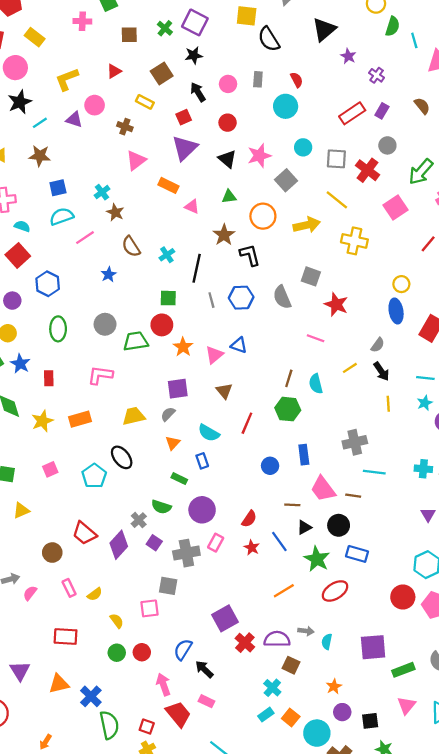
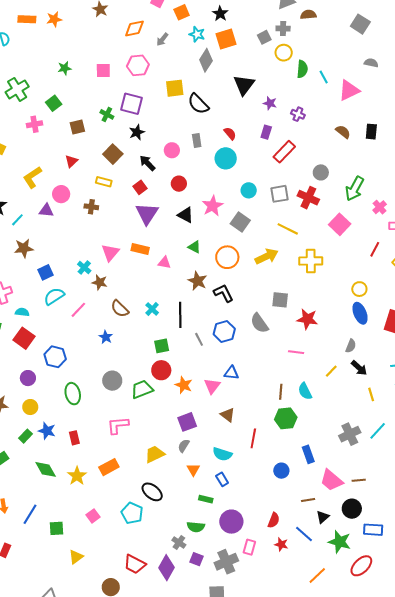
purple rectangle: (382, 111) -> (266, 132), moved
pink triangle: (136, 160) -> (110, 252), moved
green triangle: (229, 197) -> (194, 247), turned 48
cyan line: (374, 472) -> (378, 431), moved, turned -42

